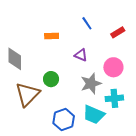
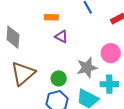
purple triangle: (81, 55) -> (61, 37), moved
green circle: (51, 79) -> (59, 78), moved

